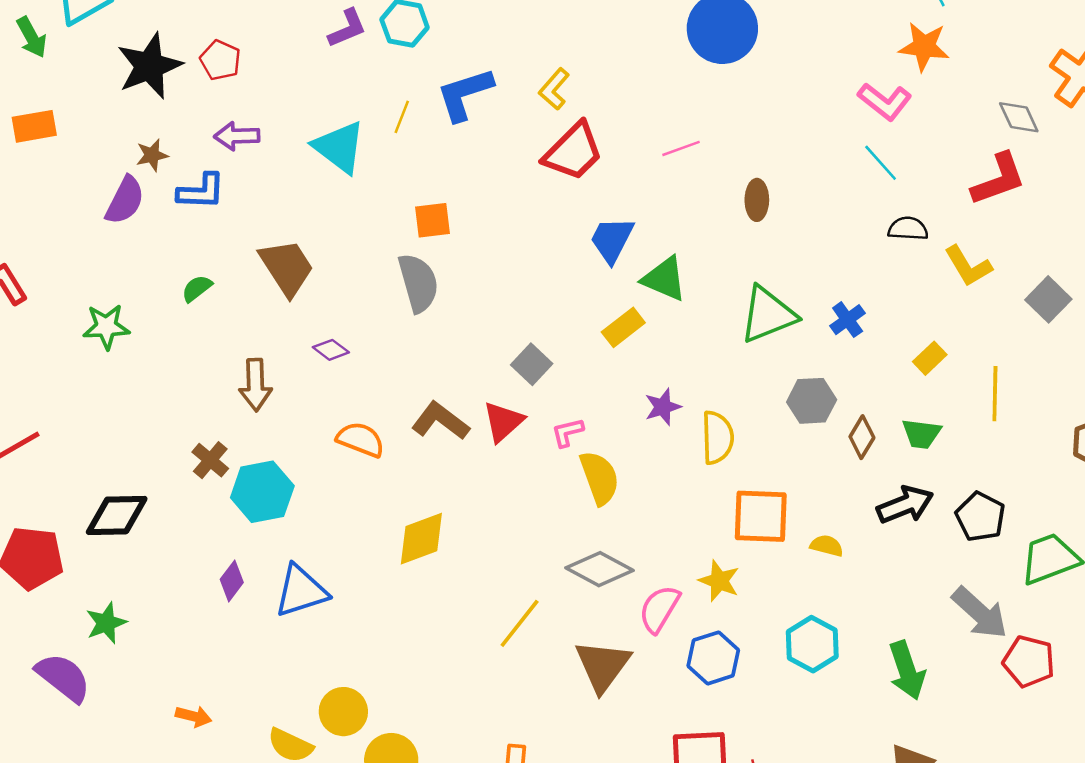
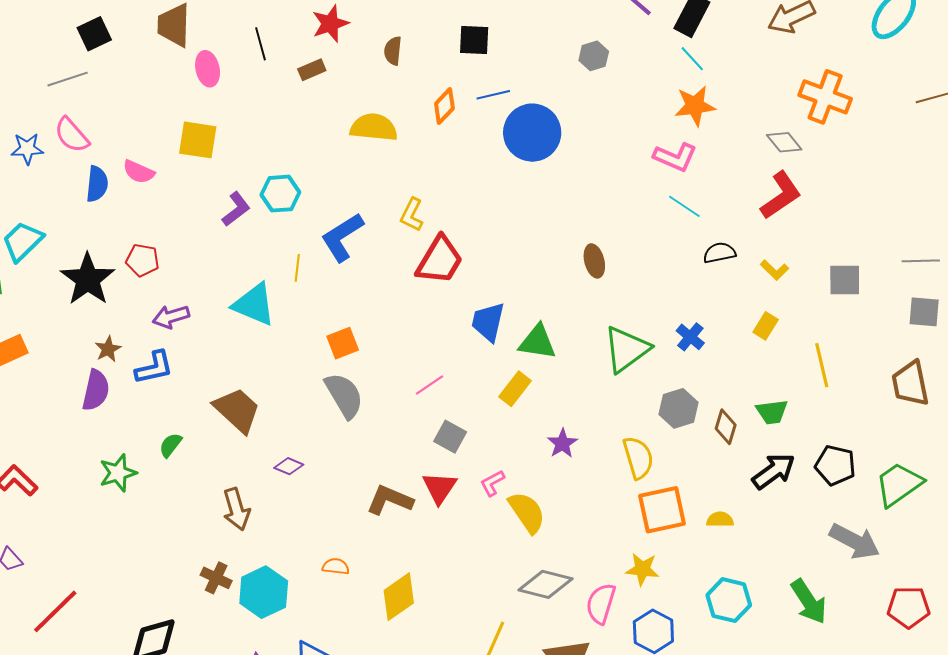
pink line: (681, 148) -> (430, 385), moved
yellow L-shape: (968, 266) -> (775, 270), size x0.7
gray square: (1048, 299) -> (845, 280), turned -30
green star: (106, 327) -> (118, 473), moved
yellow rectangle: (930, 358) -> (766, 326), moved
yellow semicircle: (717, 438) -> (638, 458), moved
orange semicircle: (361, 439) -> (336, 566), moved, size x0.7
red pentagon: (1029, 661) -> (909, 607), moved

